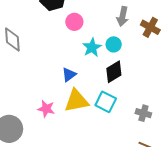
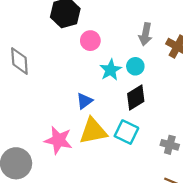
pink star: (46, 109) -> (58, 140), size x1.4

